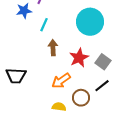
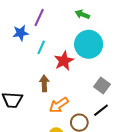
brown arrow: (53, 48) -> (44, 83), moved
red star: (79, 58) -> (64, 61), moved

